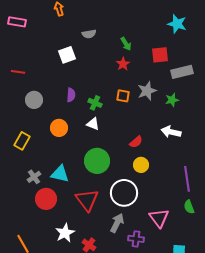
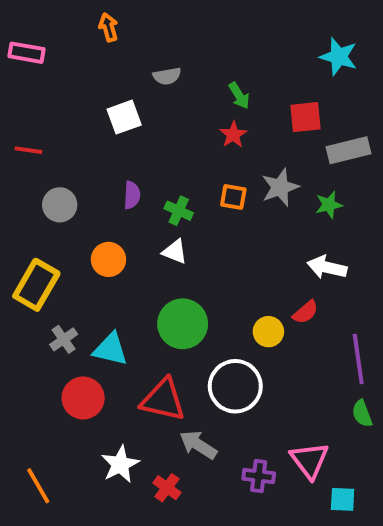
yellow rectangle: (22, 141) -> (36, 285), size x1.4
red semicircle: (136, 142) -> (306, 312), moved
gray cross: (34, 177) -> (64, 339), moved
red triangle: (87, 200) -> (163, 400), turned -40
pink triangle: (159, 218) -> (309, 460), moved
gray arrow: (117, 223) -> (198, 445), moved, turned -84

